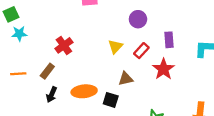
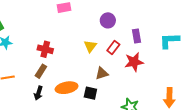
red cross: (64, 45) -> (45, 49), turned -35
red star: (163, 69) -> (134, 62), turned 30
brown rectangle: (47, 71) -> (41, 71), moved

